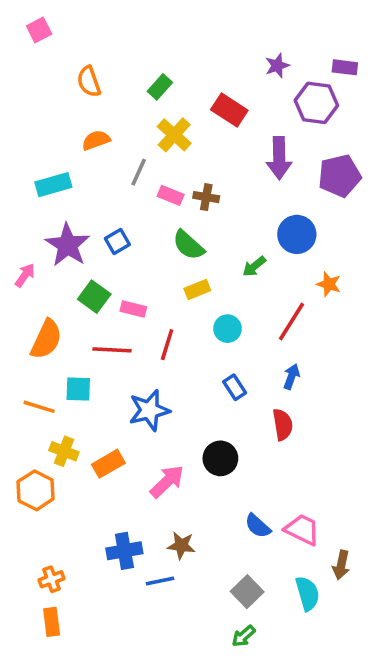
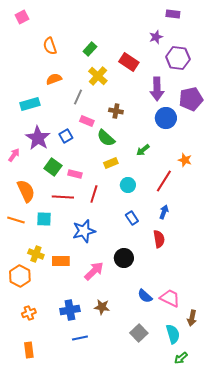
purple rectangle: (345, 67) -> (173, 14), moved
pink rectangle: (171, 195) -> (87, 121), moved
blue circle: (297, 234) -> (166, 118), moved
orange semicircle: (46, 339) -> (26, 191), turned -50
orange line: (39, 407) -> (16, 220), moved
orange rectangle: (108, 464) -> (61, 261), turned 30
orange cross: (52, 579) -> (29, 313), moved
blue line: (160, 581) -> (80, 338), moved
green arrow: (244, 636) -> (181, 358), moved

